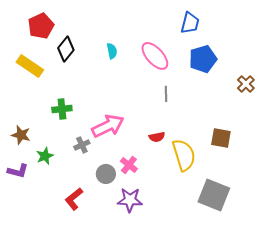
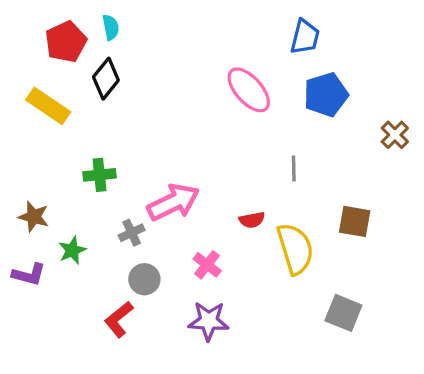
cyan semicircle: (112, 51) -> (111, 27), moved
gray line: (166, 94) -> (294, 168), moved
gray circle: (106, 174) -> (144, 279), moved
gray square: (214, 195) -> (343, 313), size x0.7

